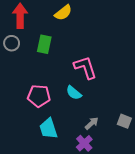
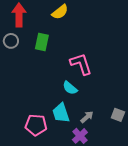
pink pentagon: (39, 96) -> (36, 125), moved
cyan trapezoid: (48, 129) -> (61, 113), moved

